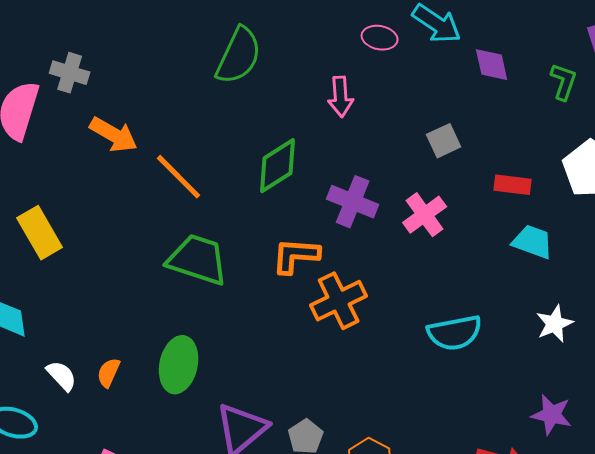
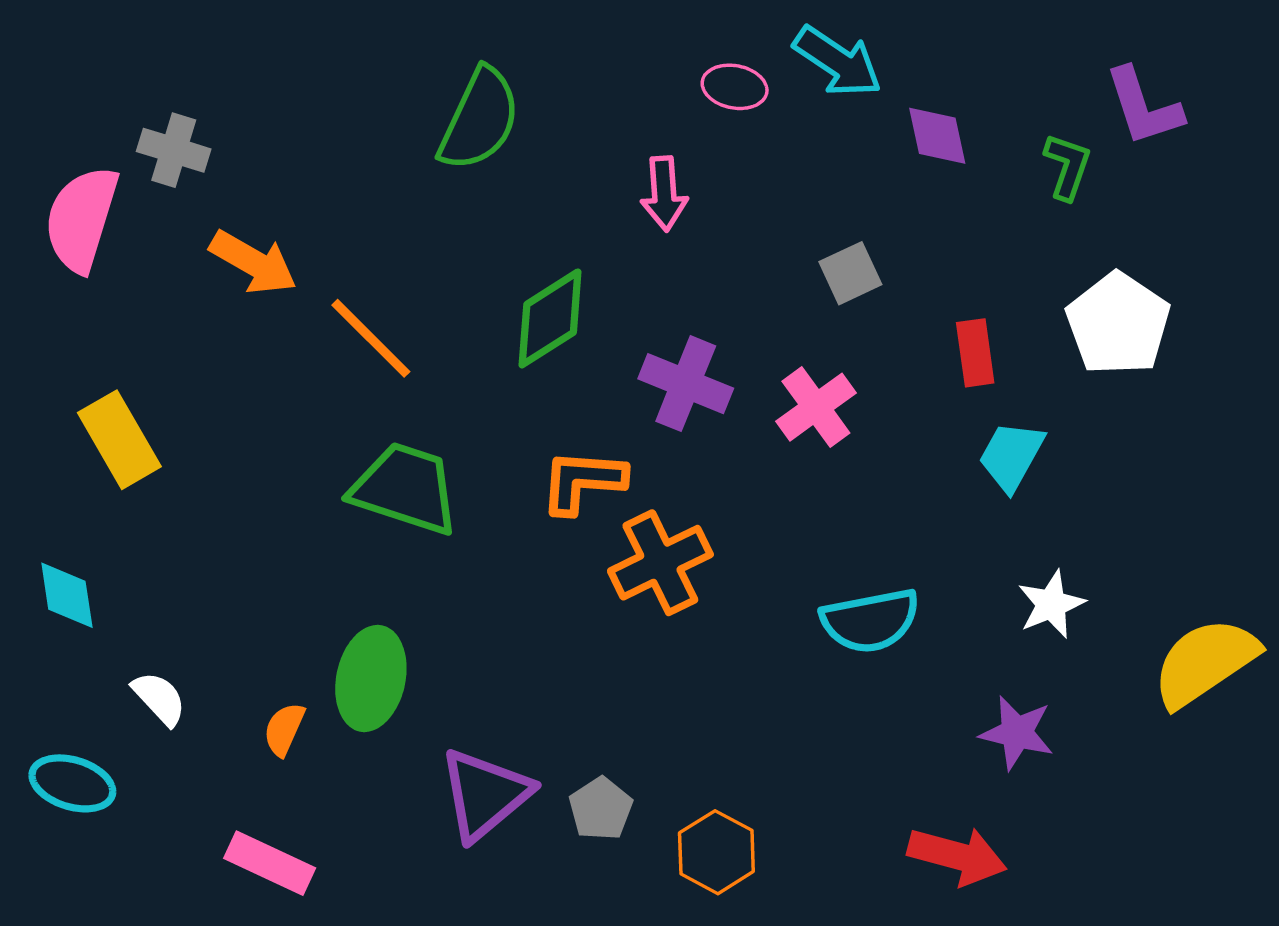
red rectangle: (513, 185) -> (975, 353), turned 75
cyan trapezoid: (533, 242) -> (1011, 456), turned -81
orange semicircle: (109, 373) -> (284, 729), moved
purple star: (552, 415) -> (1017, 733), moved

